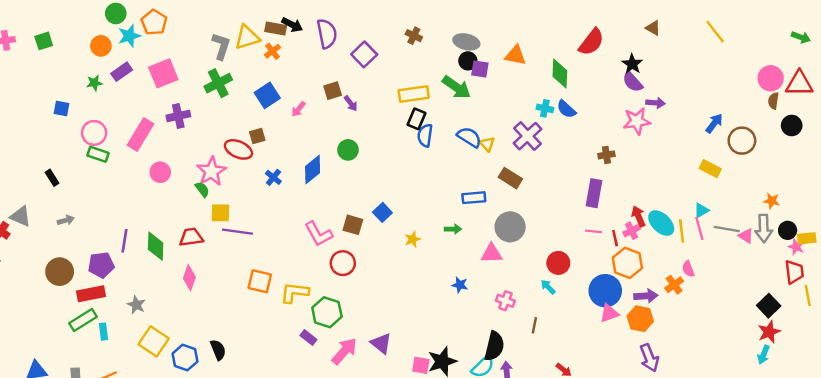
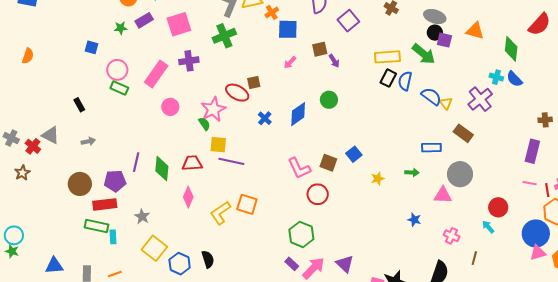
blue square: (267, 95) -> (288, 29), moved, turned 30
blue semicircle: (425, 135) -> (405, 81), moved
yellow L-shape: (295, 293) -> (220, 213), moved, turned -45
green rectangle: (83, 320) -> (97, 226), turned 40
purple rectangle: (308, 338) -> (292, 264), moved

